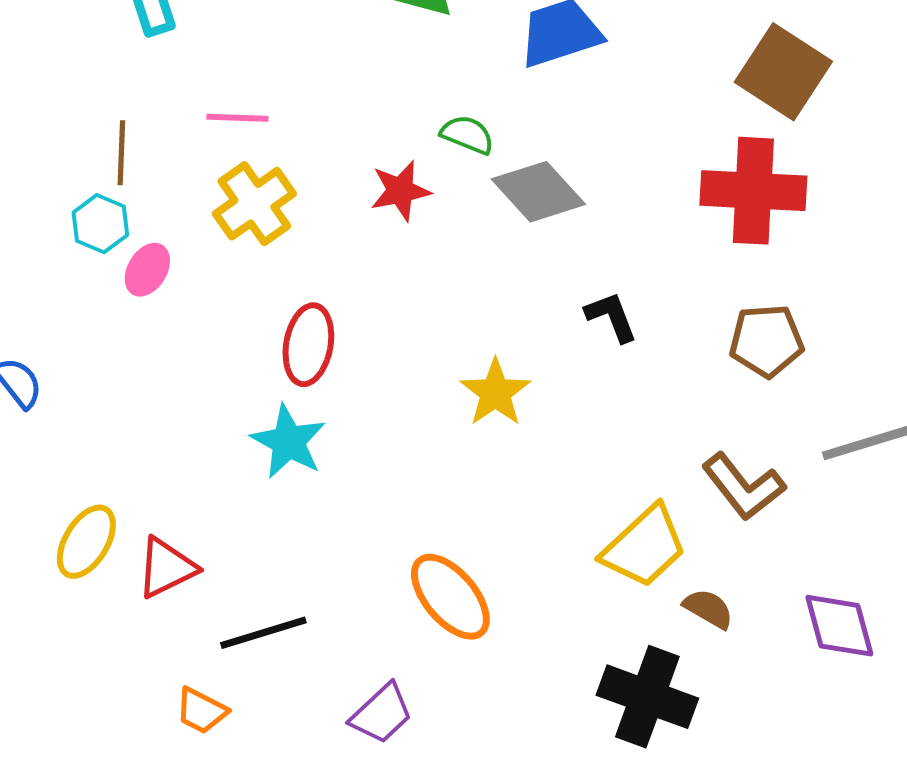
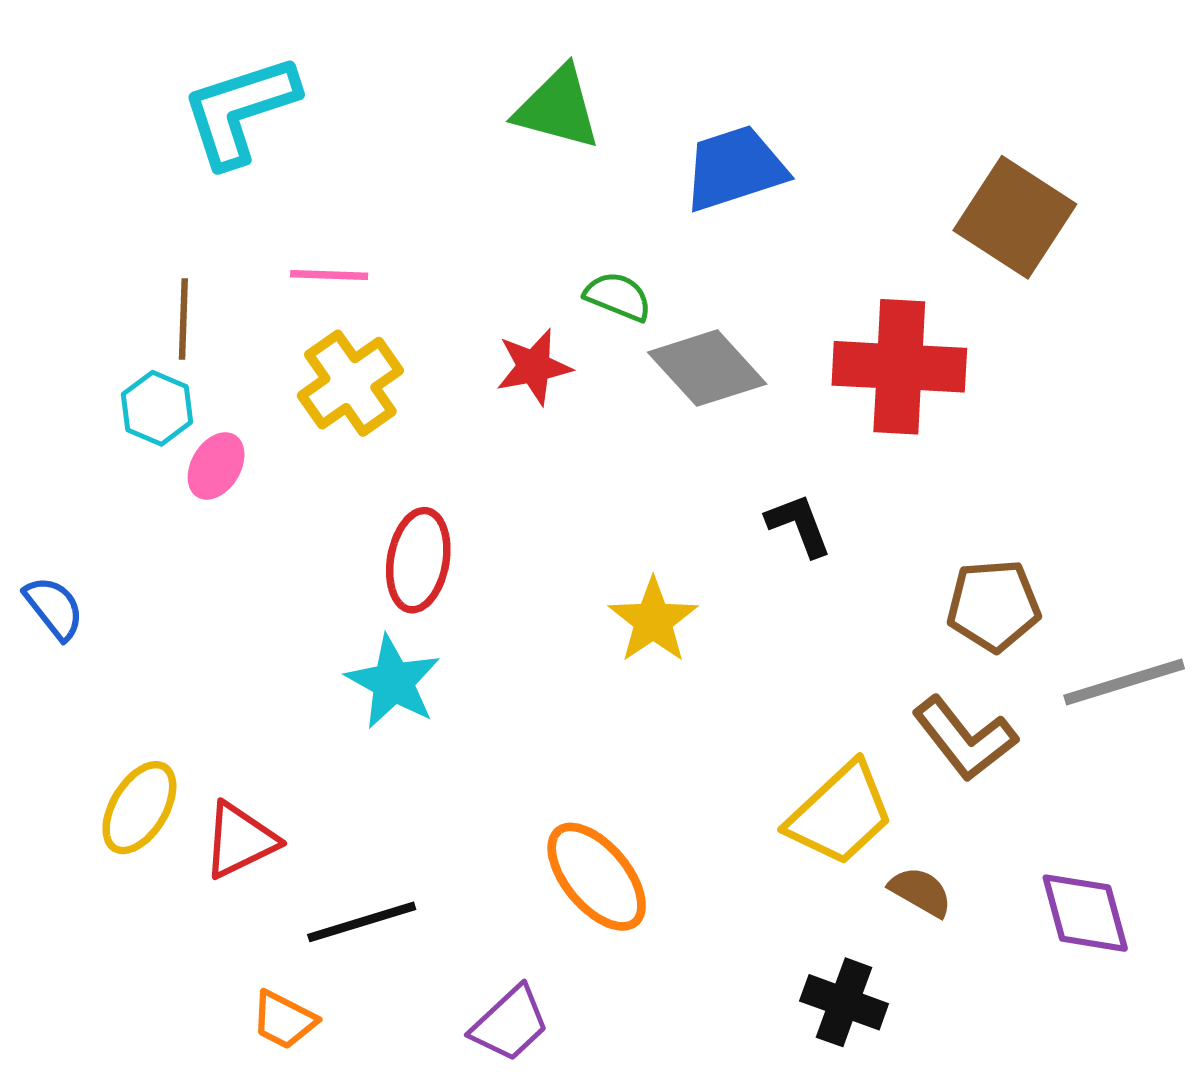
red cross: (753, 191) -> (899, 367), moved
brown pentagon: (766, 341) -> (993, 605), moved
black cross: (647, 697) -> (844, 1002), size x0.7

